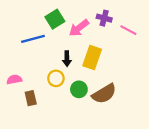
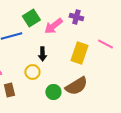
pink line: (128, 30) -> (105, 44), moved
yellow rectangle: (92, 58) -> (79, 53), moved
green circle: (79, 89) -> (53, 92), moved

